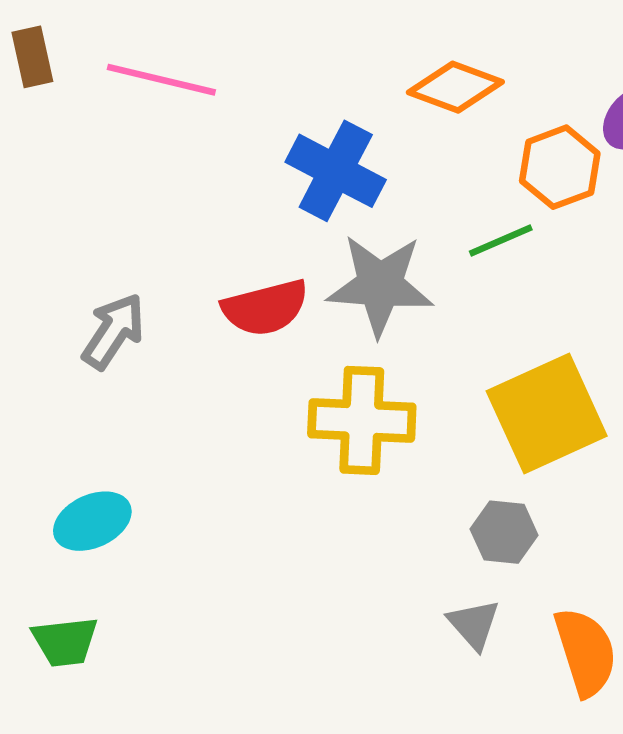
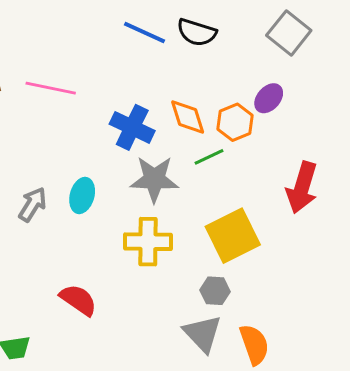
orange diamond: (455, 87) -> (188, 117), moved, turned 54
red semicircle: (265, 308) -> (78, 300), moved, turned -129
cyan ellipse: (92, 521) -> (82, 195), moved, turned -48
gray triangle: (474, 624) -> (203, 334), size x1.6

